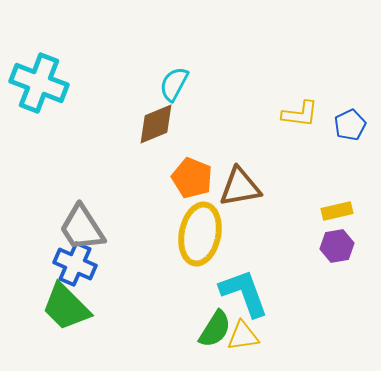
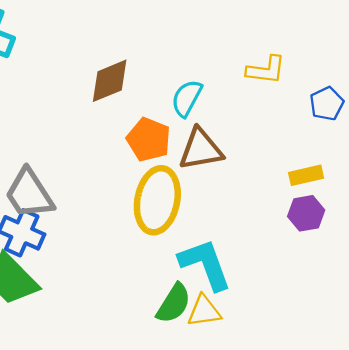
cyan semicircle: (174, 84) -> (187, 98), moved
blue pentagon: (350, 125) -> (327, 104), moved

